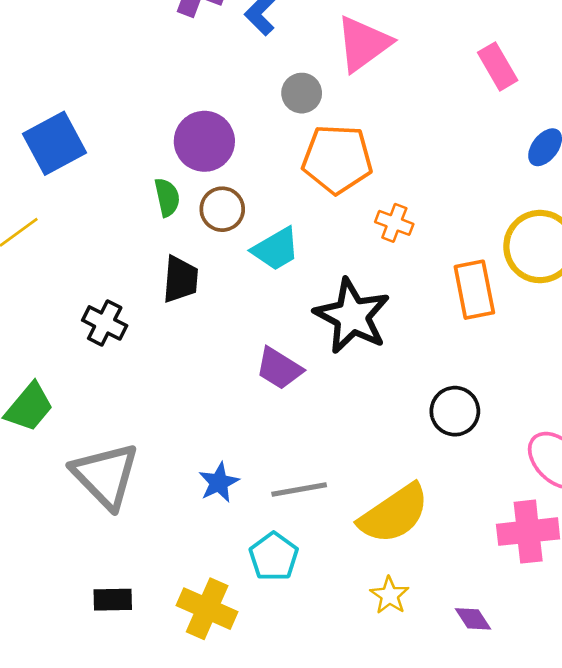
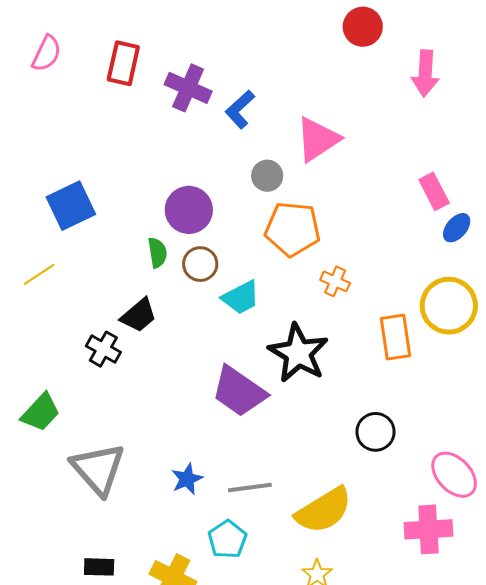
pink rectangle: (498, 66) -> (434, 191), moved
black trapezoid: (180, 279) -> (139, 315), moved, turned 42
purple trapezoid: (279, 368) -> (239, 391), size x1.5

